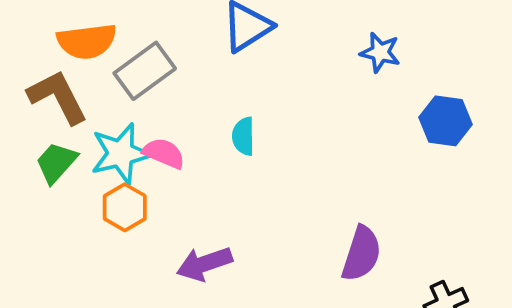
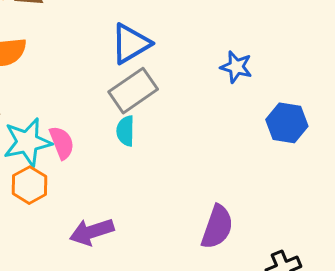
gray rectangle: (145, 71) -> (133, 91), moved
pink semicircle: (164, 153) -> (62, 143), turned 44

